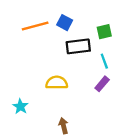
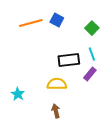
green square: (104, 32) -> (92, 28), turned -32
black rectangle: (78, 46) -> (69, 60), moved
yellow semicircle: (57, 83) -> (57, 84), moved

